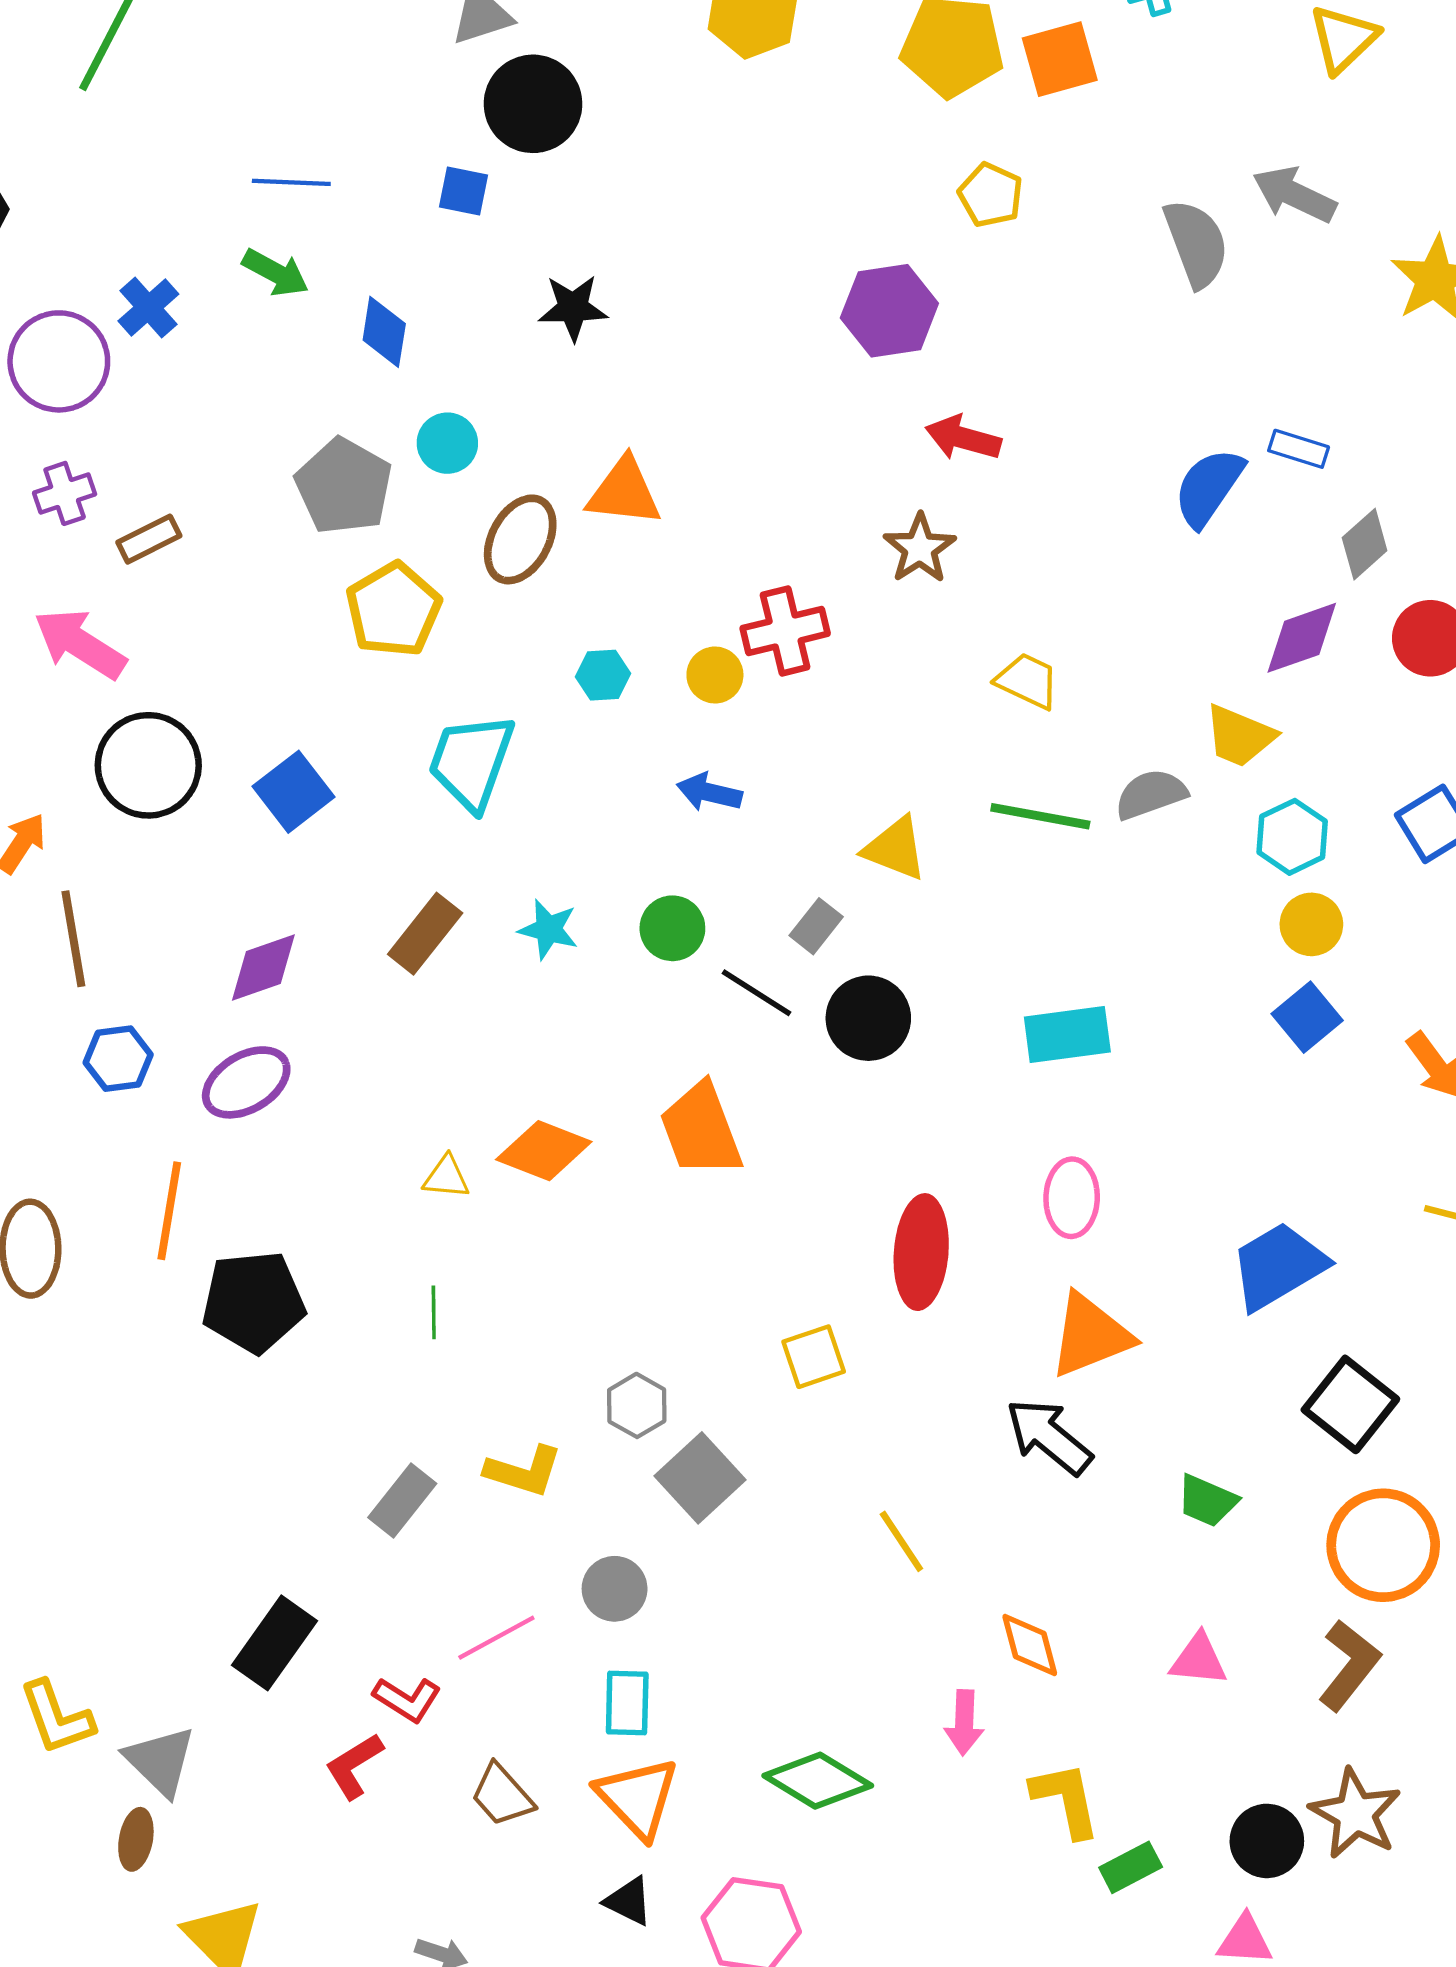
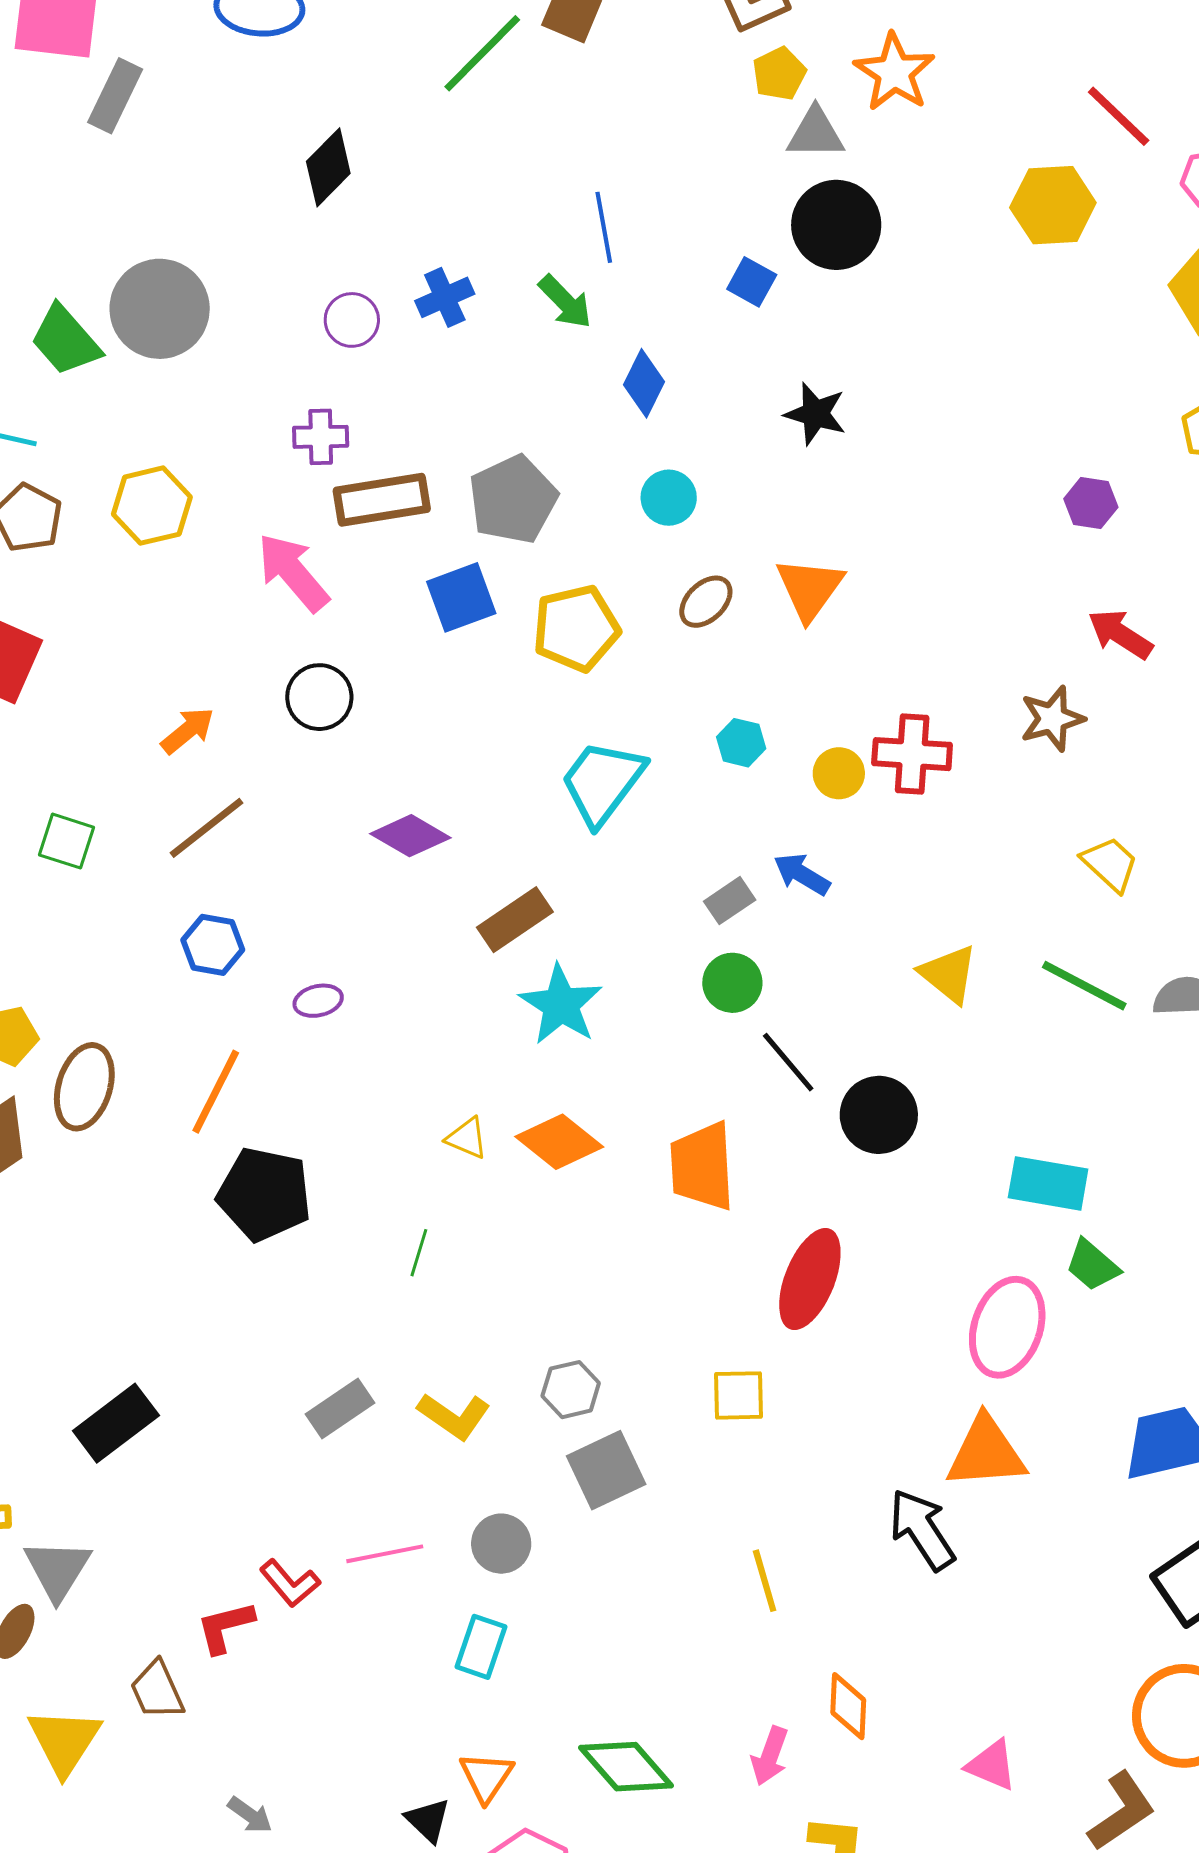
blue line: (291, 182) -> (604, 227), turned 60
purple hexagon: (889, 311) -> (1091, 503), size x0.6
purple circle: (59, 361) -> (352, 320), size x0.6
gray pentagon: (344, 486) -> (513, 500), moved
orange triangle: (624, 492) -> (810, 589), turned 42
brown rectangle: (149, 539) -> (382, 500), size x1.6
brown ellipse: (520, 539) -> (706, 602), size x0.7
black circle: (148, 765) -> (319, 697), size x0.7
blue square: (293, 792) -> (461, 597), moved
gray rectangle: (816, 926) -> (730, 901), moved
cyan star: (548, 929) -> (561, 1005), moved, size x1.5
brown line: (73, 939) -> (207, 828), turned 44
purple diamond: (263, 968) -> (410, 836), moved, turned 32
purple ellipse: (246, 1082) -> (318, 1001), size x0.6
pink ellipse: (1072, 1198) -> (1007, 1327), size x1.4
red ellipse: (921, 1252) -> (810, 1279), moved
green trapezoid: (1207, 1501) -> (1092, 1265), moved
black rectangle: (275, 1643) -> (116, 1423), moved
brown trapezoid: (502, 1795) -> (157, 1690), moved
orange triangle: (638, 1798) -> (486, 1777), moved, size x0.7

